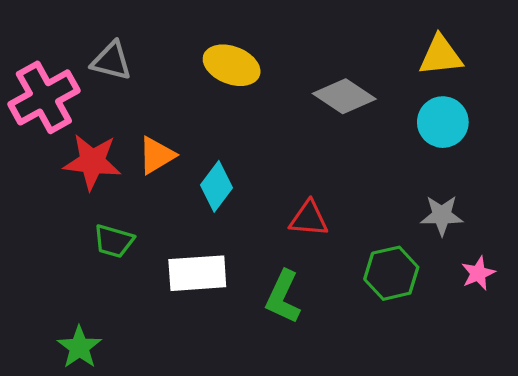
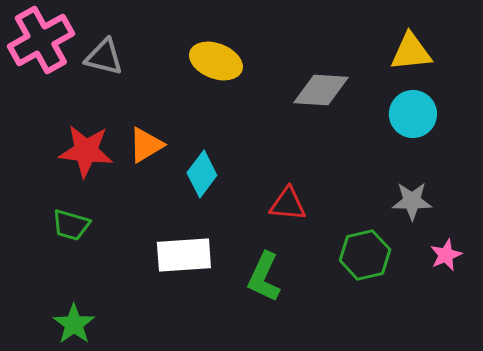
gray diamond: (344, 96) -> (321, 90), turned -30
pink cross: (44, 97) -> (41, 40), moved
green trapezoid: (114, 241) -> (71, 225), moved

